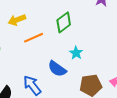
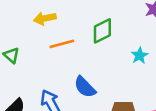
cyan star: (76, 53) -> (140, 56), moved

